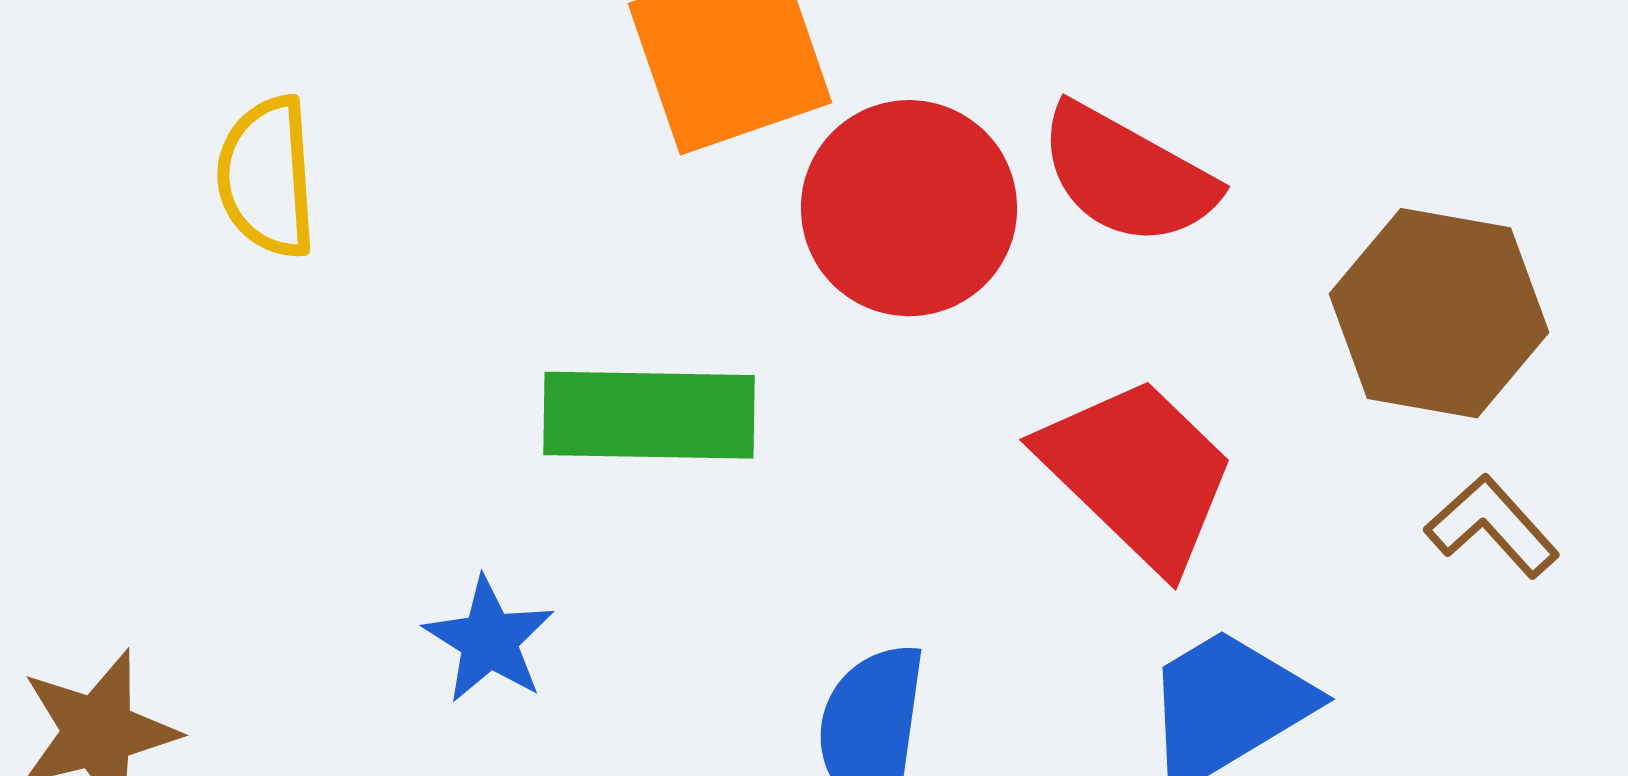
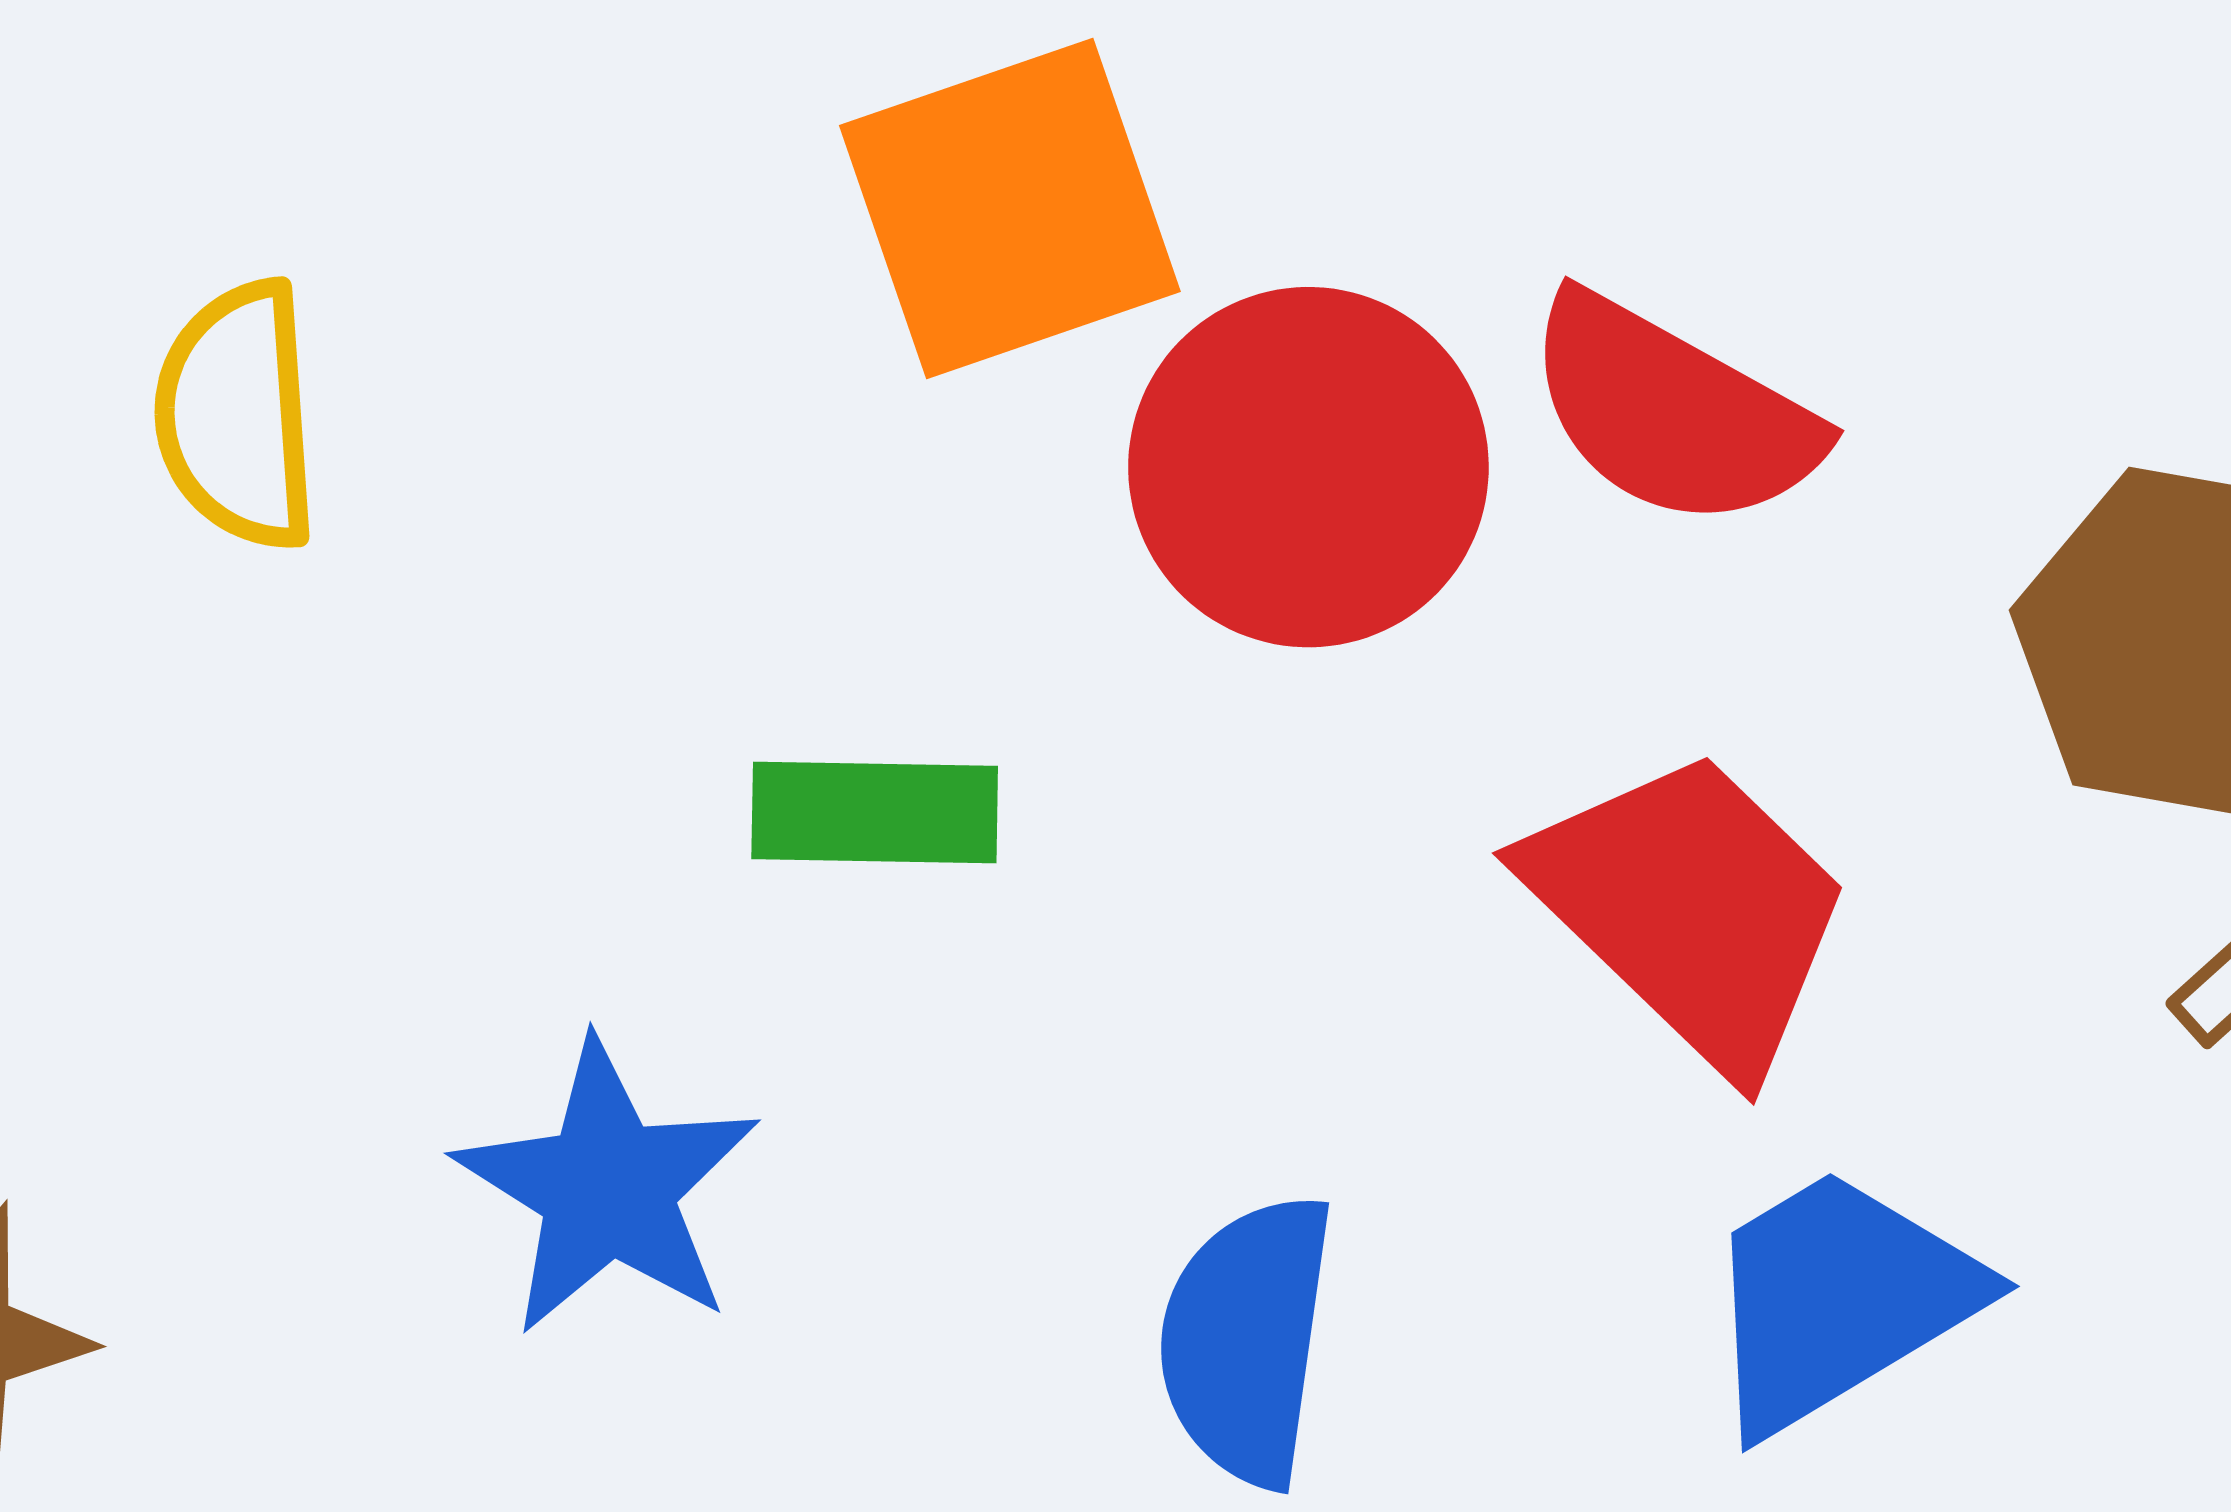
green rectangle: (649, 415) -> (875, 813), size x0.7
blue star: (489, 640) -> (608, 1188), size x1.4

